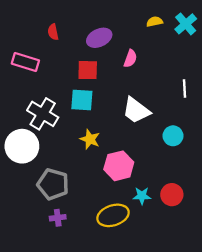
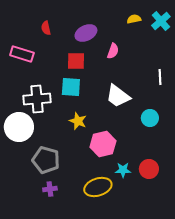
white cross: (43, 114) -> (37, 99), turned -36

